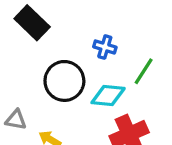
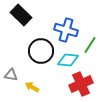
blue cross: (105, 47) -> (66, 30), size x1.6

